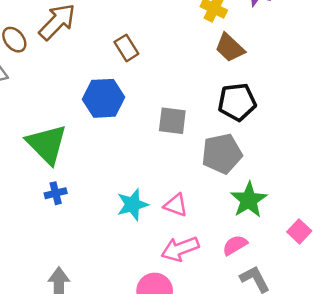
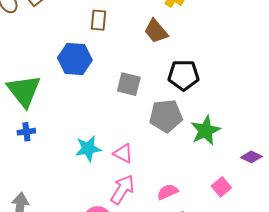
brown rectangle: (126, 48) -> (99, 20), turned 30
brown trapezoid: (230, 48) -> (156, 31), moved
green star: (249, 200) -> (205, 130), moved
pink arrow: (180, 249) -> (122, 189), turned 136

